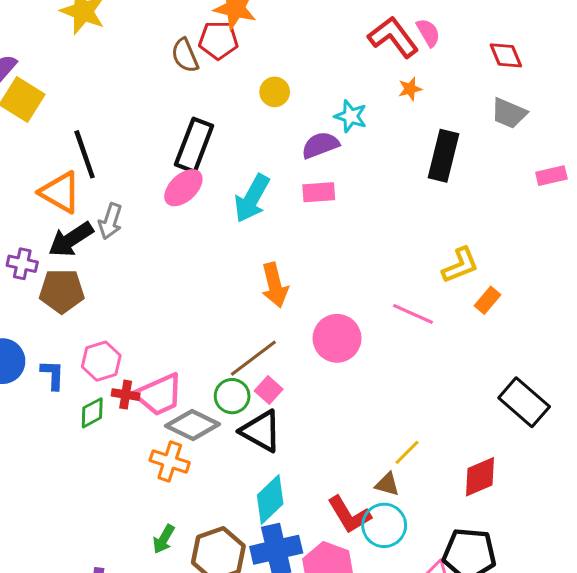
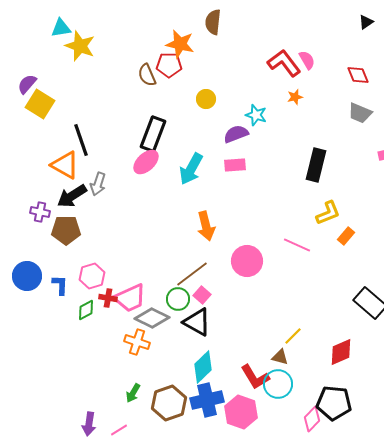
black rectangle: (443, 156) -> (316, 165), moved

